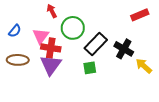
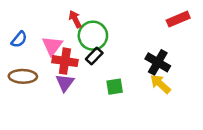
red arrow: (52, 11) -> (75, 19), moved
black rectangle: (96, 44) -> (94, 56), moved, size x0.6
purple triangle: (51, 65) -> (65, 83), size x0.7
yellow arrow: (144, 66) -> (160, 84), moved

